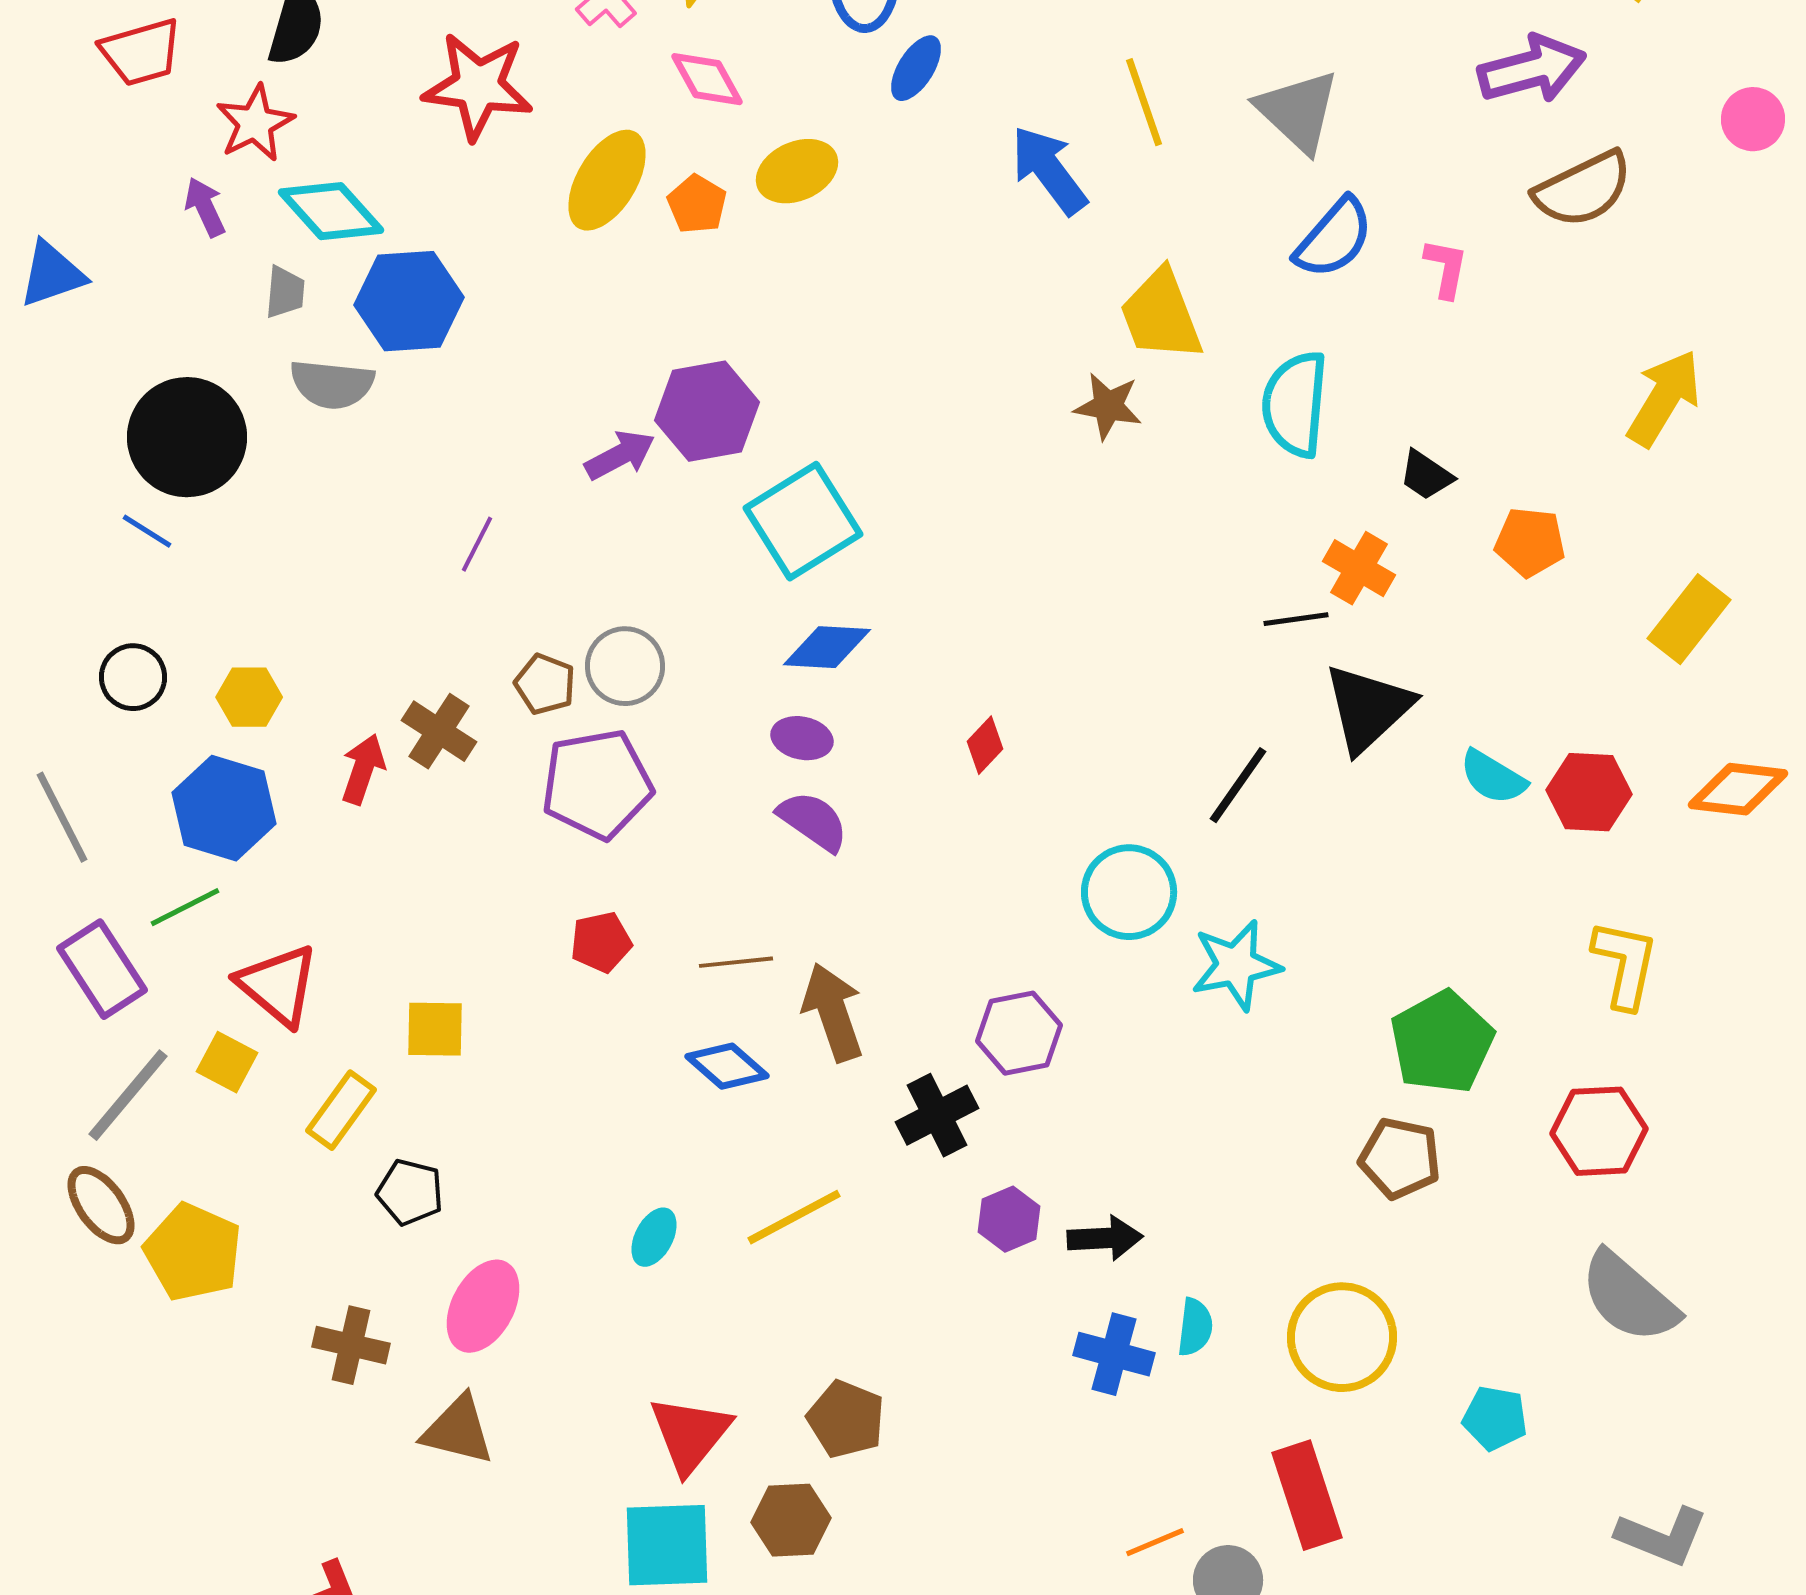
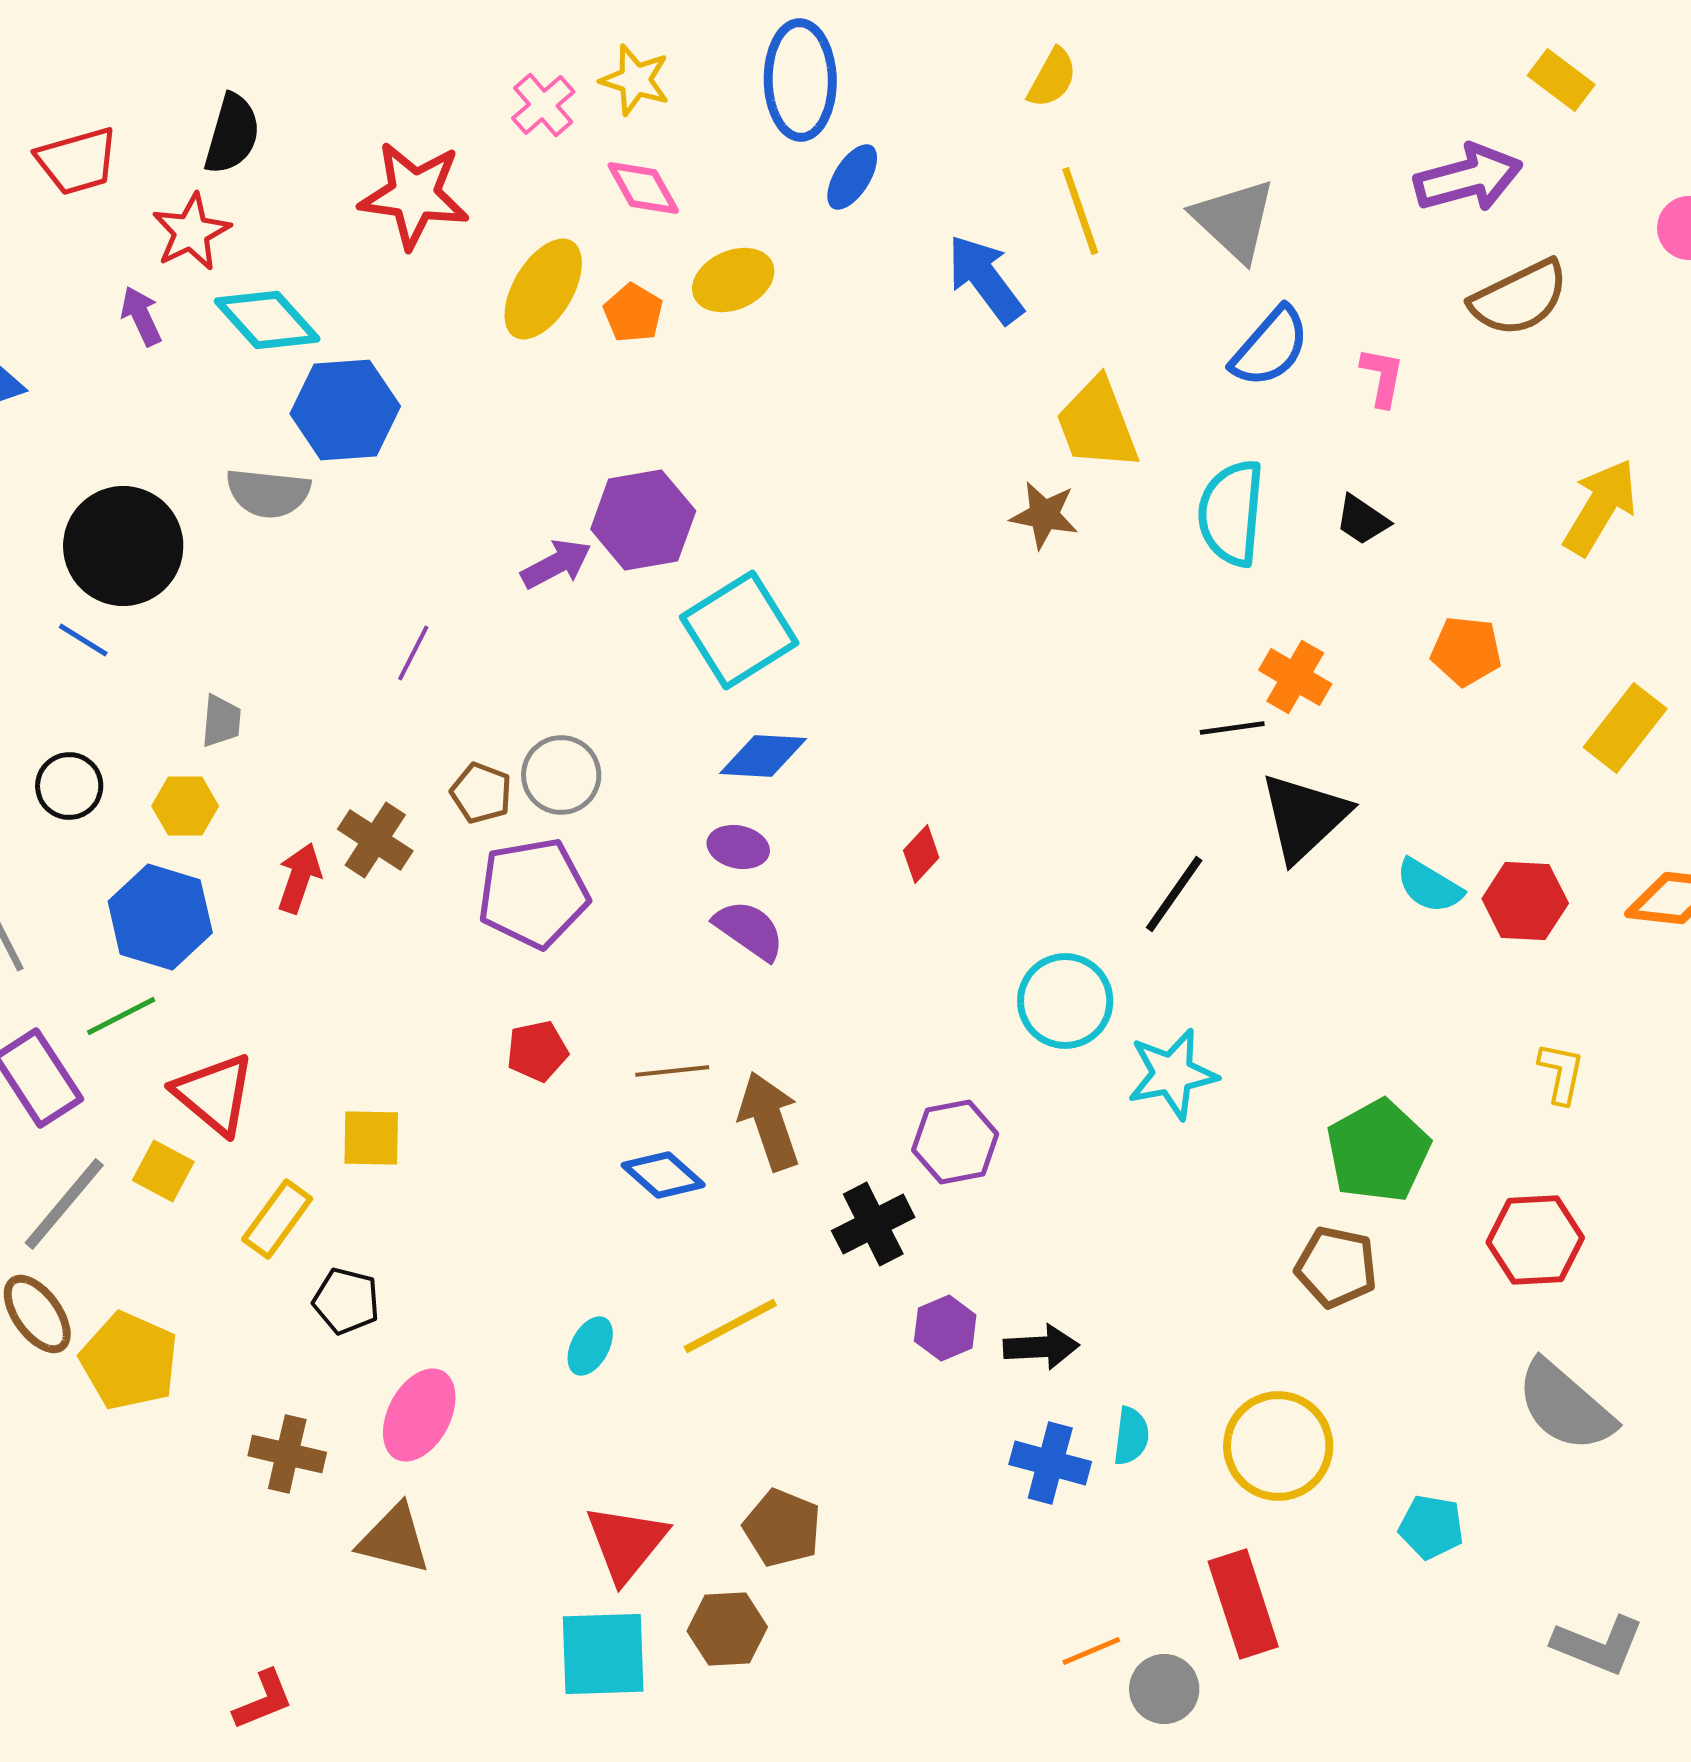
gray trapezoid: (285, 292) -> (221, 721), moved
black trapezoid: (1426, 475) -> (1362, 520), moved
yellow L-shape: (1625, 964) -> (1561, 1073), size x0.7

